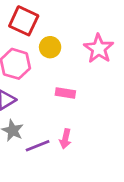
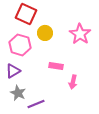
pink arrow: (65, 139) -> (73, 82), moved

